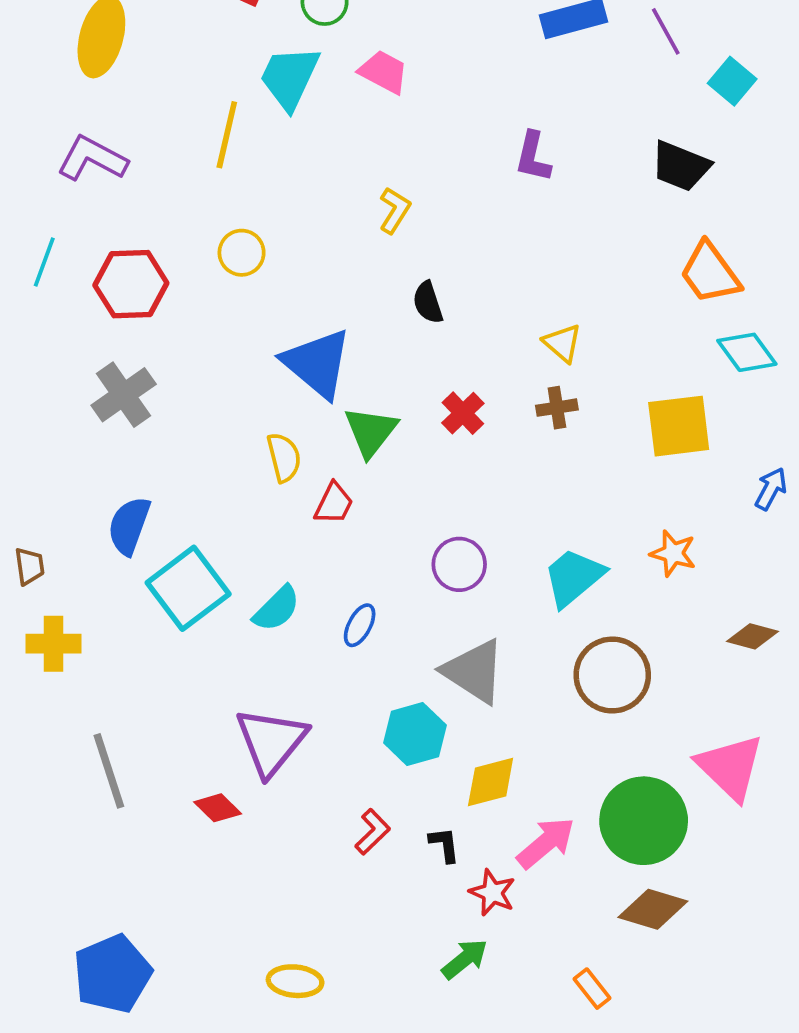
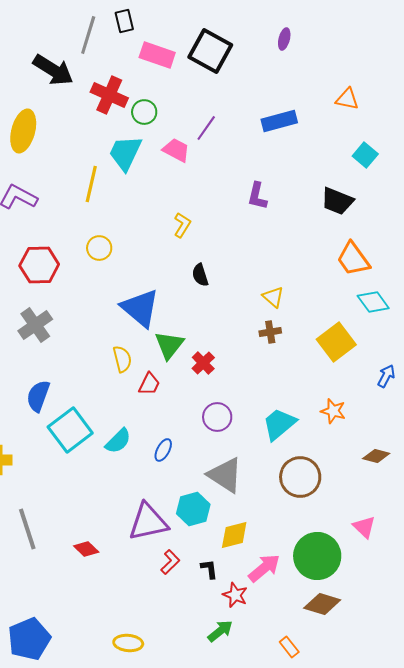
purple line: (666, 31) -> (206, 128), moved, turned 64
red cross: (463, 413) -> (203, 363), moved
yellow square: (679, 426) -> (336, 342), turned -30
purple triangle: (271, 741) -> (148, 522), moved, turned 39
pink triangle: (730, 767) -> (364, 527), size x0.6

